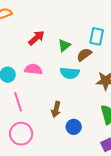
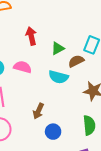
red arrow: (36, 38) -> (31, 36), turned -72

